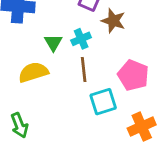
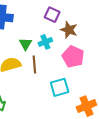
brown line: (84, 70) -> (34, 64), moved
pink pentagon: (133, 75) -> (73, 57), moved

